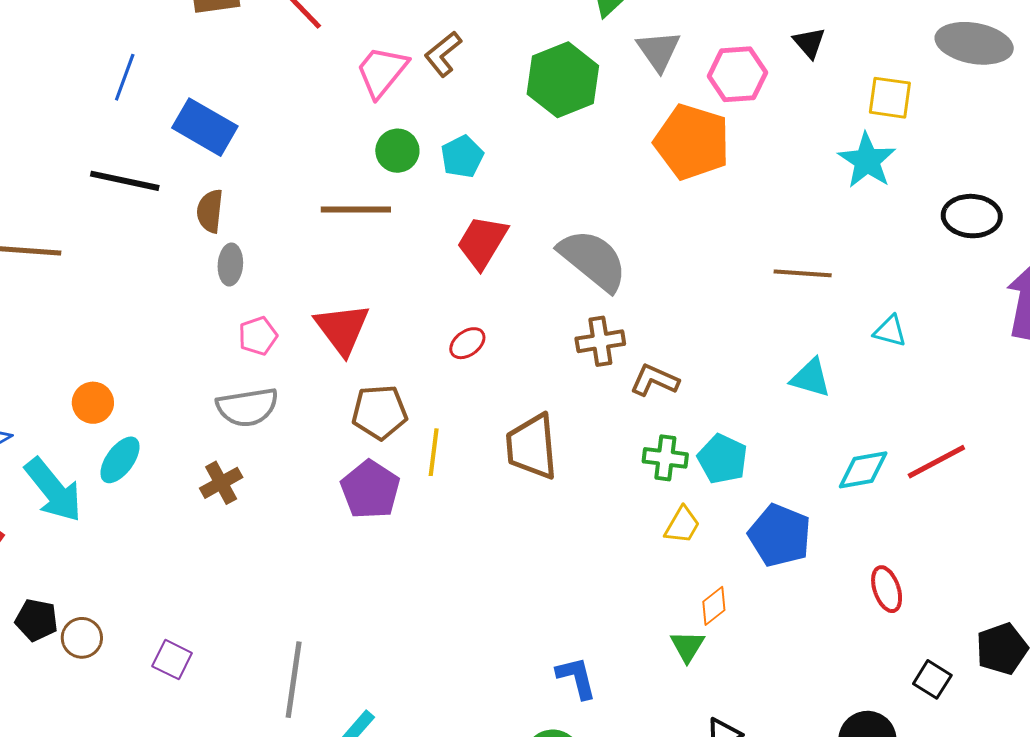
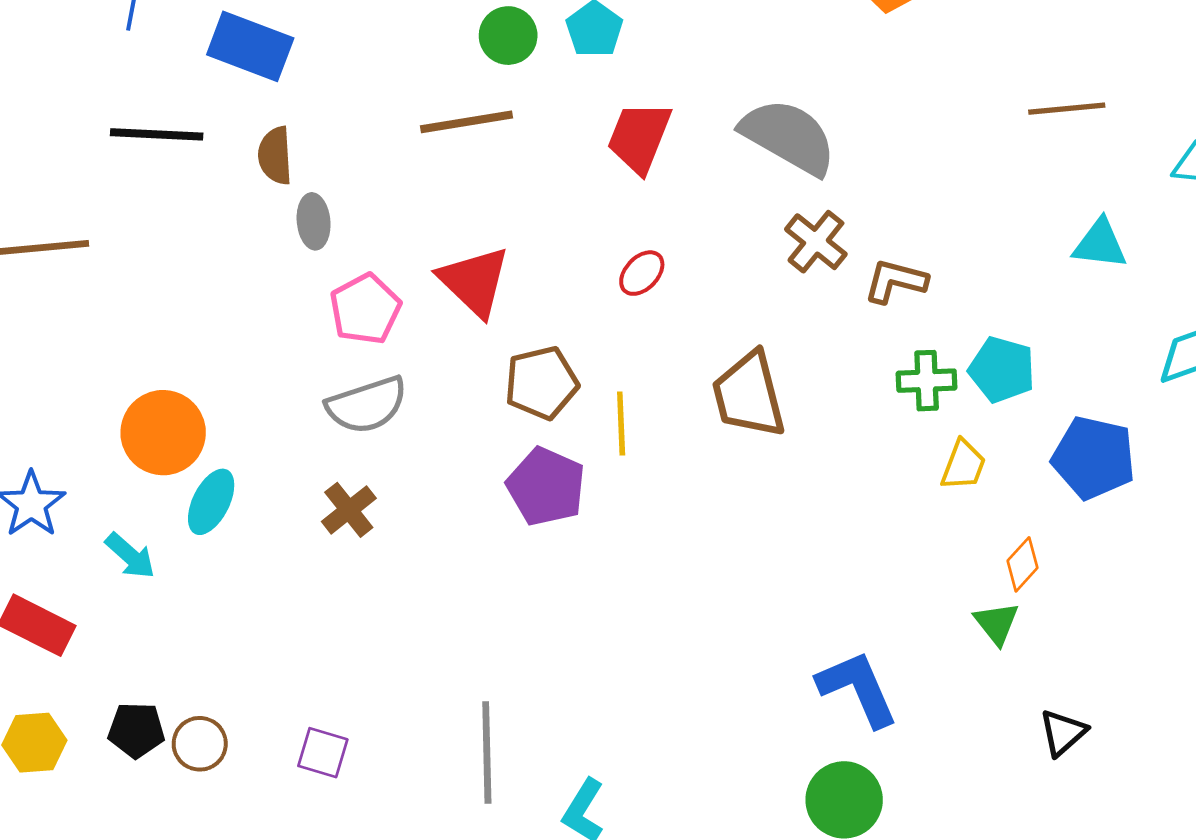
pink pentagon: (258, 336) -> (365, 309), size x1.4
brown cross: (600, 341) -> (816, 242), turned -33
orange circle: (93, 403) -> (163, 433), size x1.5
cyan arrow: (53, 490) -> (130, 556), size x0.6
blue L-shape: (576, 678) -> (858, 688), size x1.4

